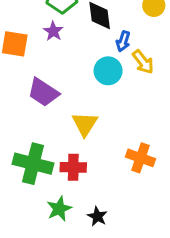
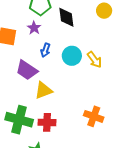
blue arrow: (123, 41) -> (45, 50), moved
yellow arrow: (143, 62) -> (94, 60), moved
yellow triangle: (85, 124) -> (43, 90), moved, turned 36

